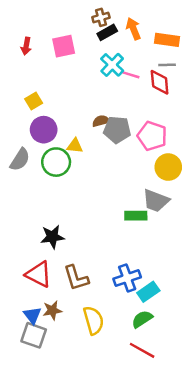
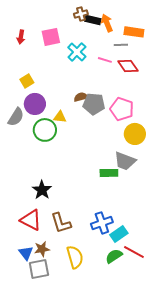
black rectangle: (107, 32) -> (93, 20), moved, turned 42
cyan cross: (112, 65) -> (77, 52), moved
gray line: (167, 65) -> (121, 45), moved
red diamond: (160, 82) -> (128, 66), turned -30
gray semicircle: (20, 160) -> (16, 117), moved
black star: (52, 237) -> (42, 190), turned -30
gray square: (34, 335) -> (39, 269), moved, turned -30
red line: (142, 350) -> (134, 252), moved

